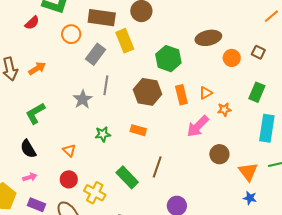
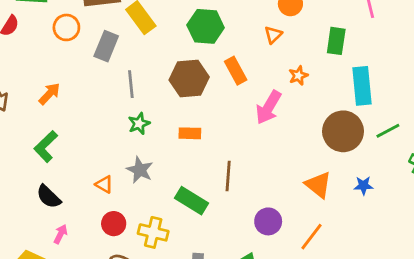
orange arrow: (37, 68) -> (49, 94), moved
orange triangle: (206, 93) -> (273, 35), moved
gray star: (83, 99) -> (140, 170), moved
green star: (103, 134) -> (139, 124), moved
brown circle: (219, 154) -> (343, 131), moved, size x1.5
orange triangle: (248, 172) -> (318, 185), moved
pink arrow: (30, 177) -> (61, 234), turned -32

